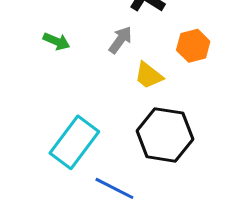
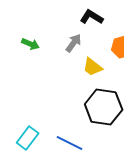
cyan rectangle: (74, 142) -> (28, 138), moved, size x0.7

